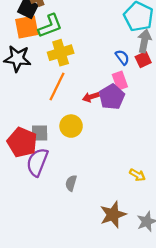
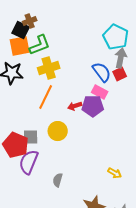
blue semicircle: (122, 57) -> (102, 72), size x1.5
pink rectangle: (120, 81) -> (100, 92), turned -42
purple pentagon: (112, 97) -> (93, 106), turned 30

